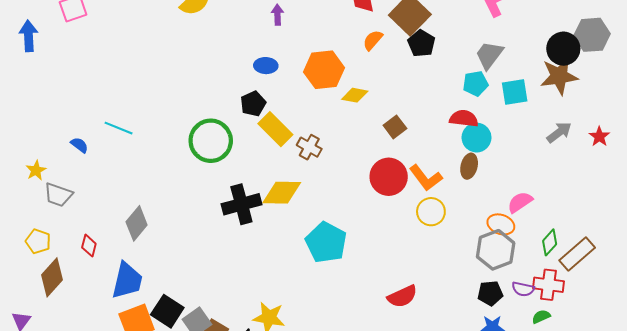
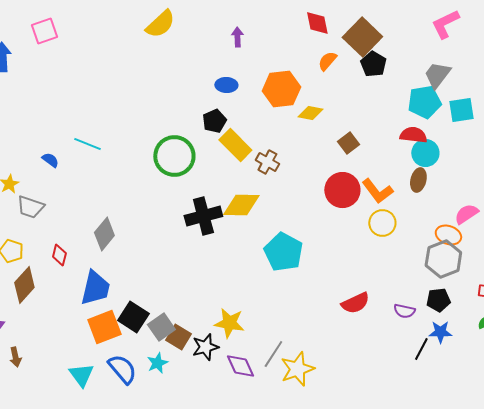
cyan pentagon: (475, 84) -> (424, 102), size x1.4
purple semicircle: (523, 289) -> (404, 311), moved

